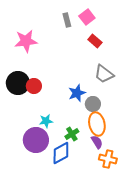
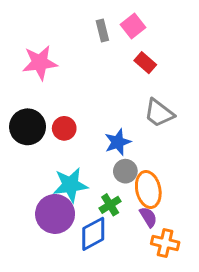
red circle: (34, 86) -> (64, 128), moved
gray circle: (93, 104) -> (125, 171), moved
cyan star: (46, 121) -> (70, 185), size x1.6

